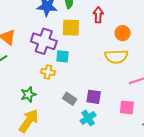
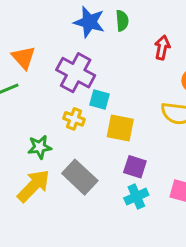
yellow square: (71, 28) -> (120, 128), moved
gray rectangle: (70, 99) -> (80, 177), moved, size x1.6
cyan cross: (88, 118) -> (136, 197), moved

